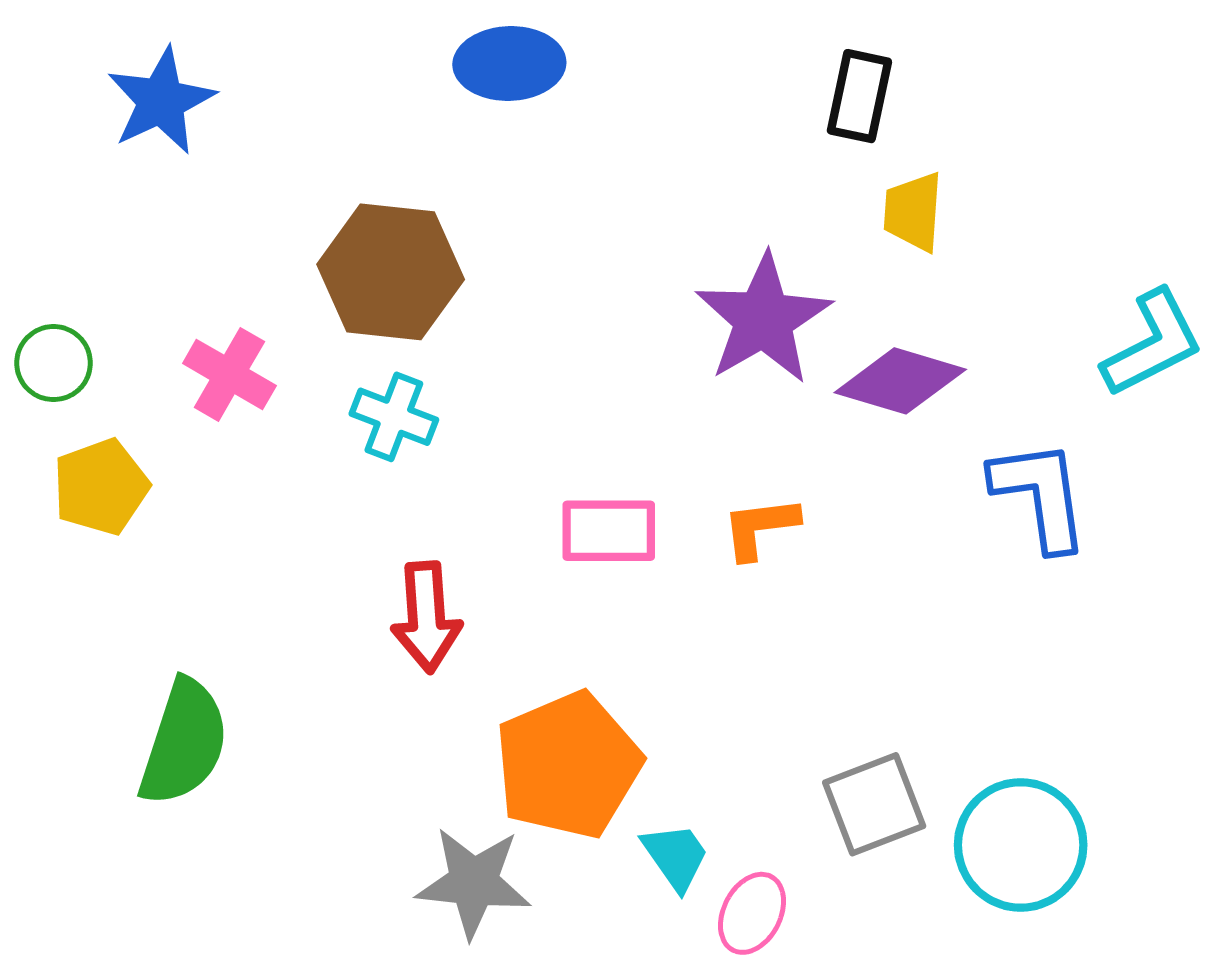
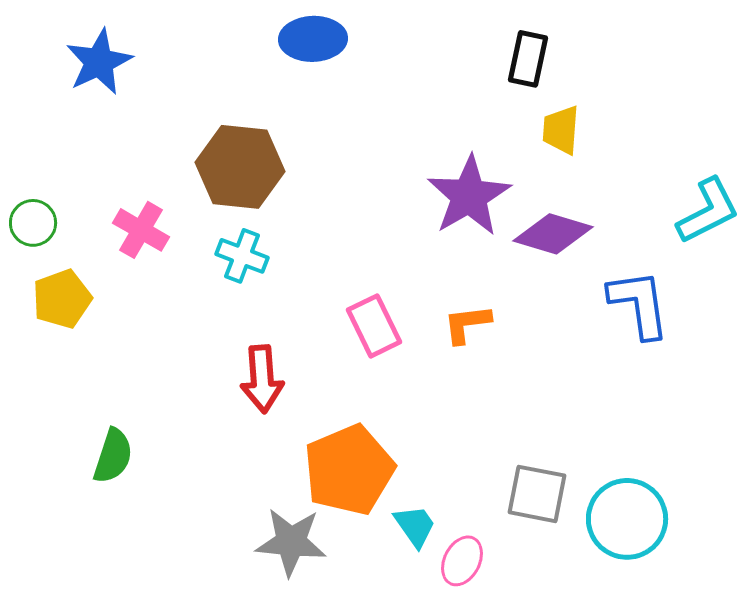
pink rectangle: (609, 531) -> (374, 326), turned 64
green semicircle: (184, 742) -> (113, 456), size x0.7
gray square: (874, 804) -> (537, 494), turned 32

